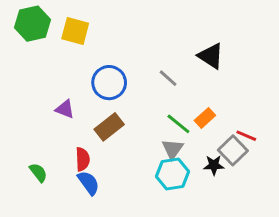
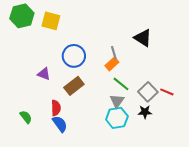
gray line: (168, 78) -> (114, 53), turned 32
orange rectangle: (205, 118) -> (112, 64), moved
gray square: (233, 150) -> (148, 92), moved

